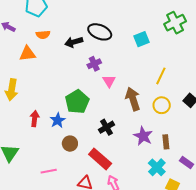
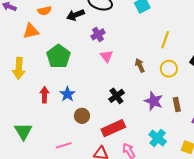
pink triangle: (109, 81) -> (107, 56), moved
brown arrow: (133, 99) -> (140, 65), size x0.6
green pentagon: (77, 102) -> (59, 56), moved
red rectangle: (100, 159) -> (113, 128), turned -60
cyan cross: (157, 167) -> (158, 138), moved

